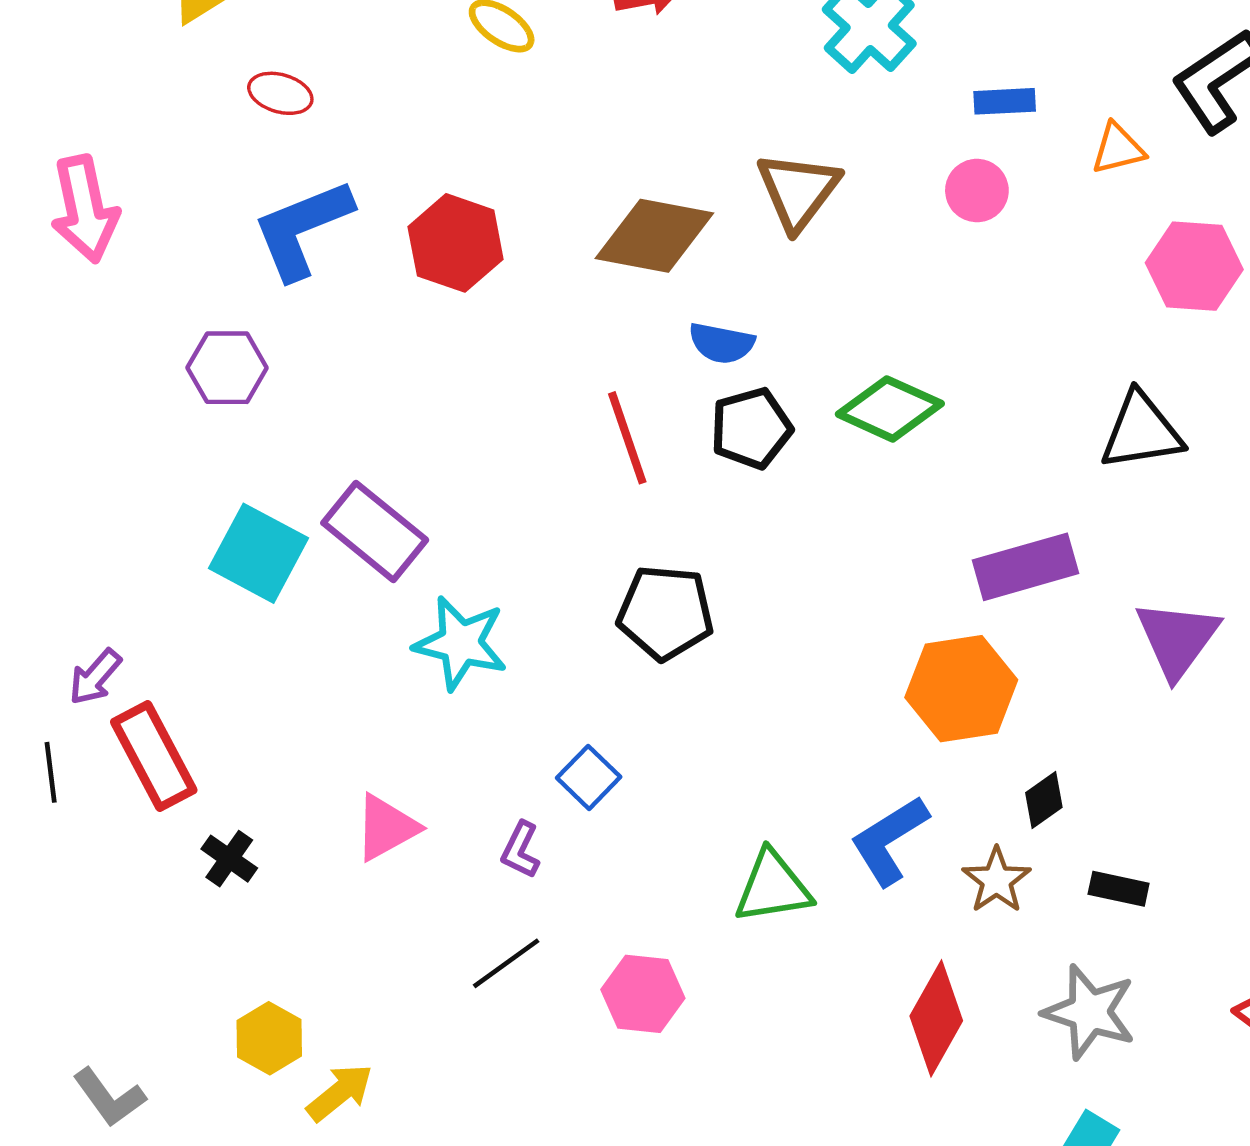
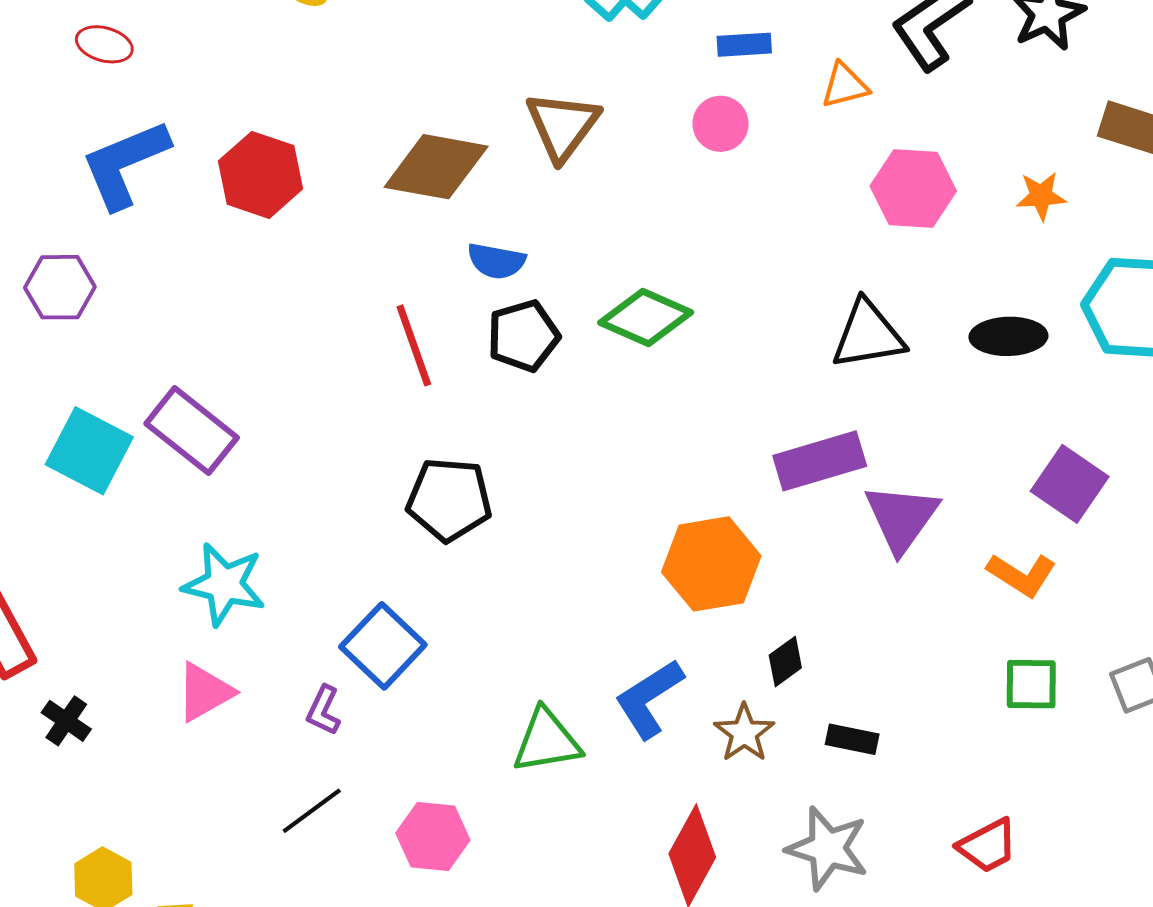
purple rectangle: (1026, 567) -> (820, 461), moved
cyan star: (461, 643) -> (224, 584), moved
blue square: (589, 777) -> (383, 646), size x1.5

